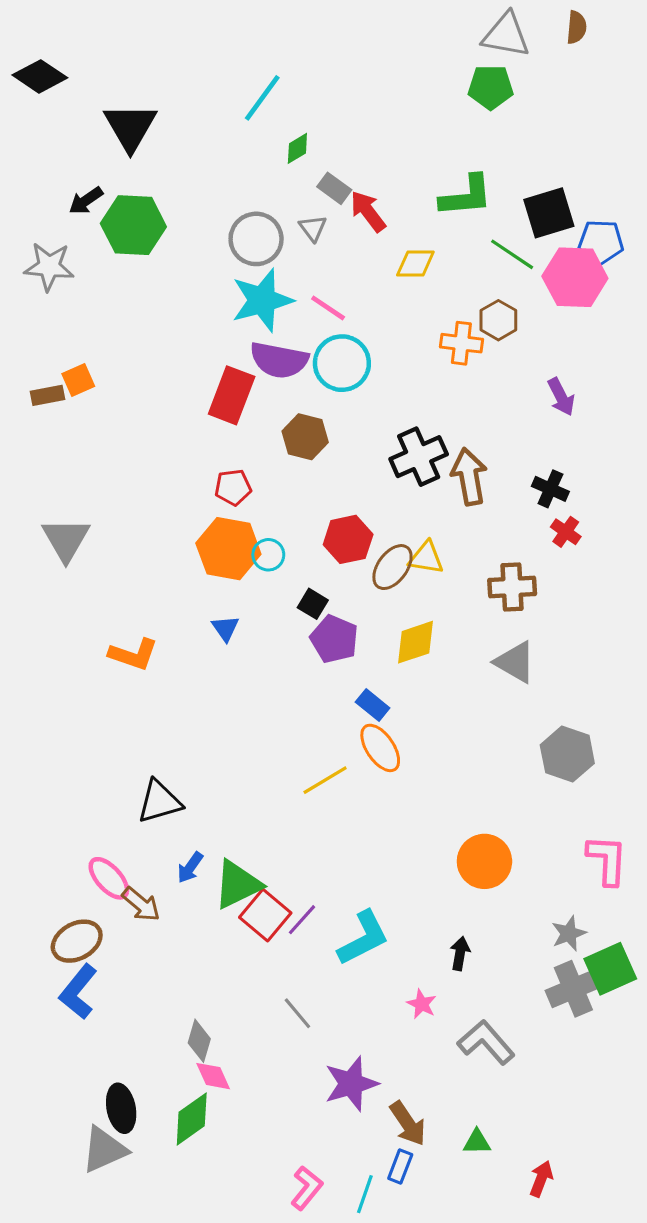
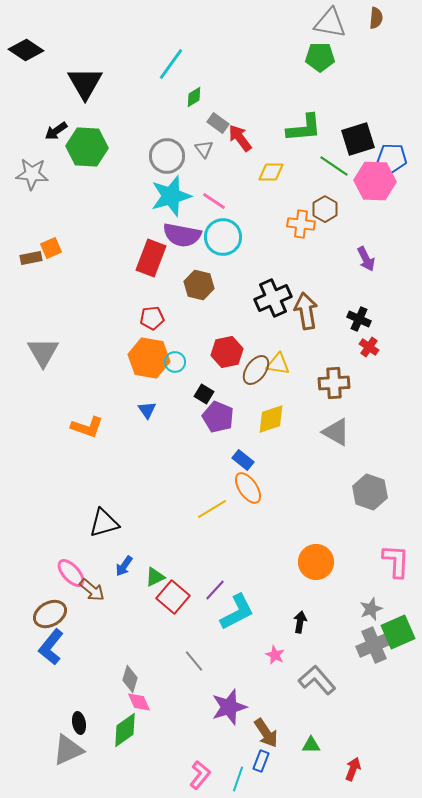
green triangle: (238, 884) -> (155, 577), size x0.6
purple line: (302, 920) -> (215, 590), moved
black ellipse: (121, 1108) -> (79, 723), size x0.7

